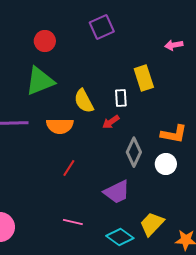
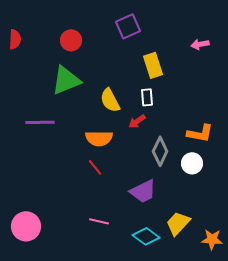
yellow rectangle: (144, 78) -> (153, 65), moved
orange semicircle: (60, 126) -> (99, 138), moved
red line: (69, 168) -> (95, 167), turned -72

